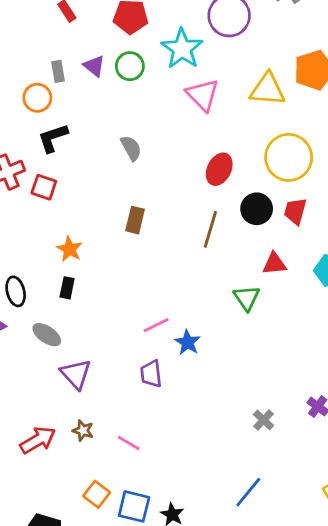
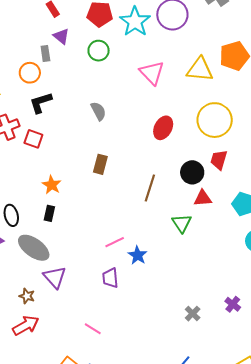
cyan star: (182, 49) -> (135, 22), moved
purple triangle: (94, 66) -> (61, 36), moved
black circle: (257, 209) -> (192, 172), moved
brown line: (210, 229) -> (150, 188), moved
gray ellipse: (47, 335) -> (34, 248), size x1.5
brown star: (83, 431) -> (27, 296), moved

